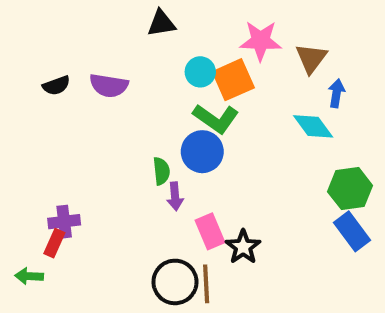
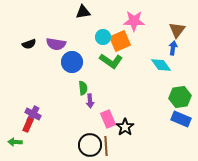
brown triangle: (311, 58) -> (177, 30), moved
blue circle: (202, 152) -> (72, 62), moved
purple cross: (64, 222) -> (33, 114), turned 35
blue rectangle: (352, 231) -> (181, 119), turned -30

